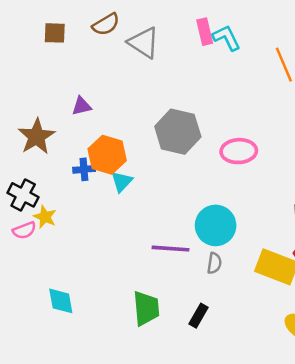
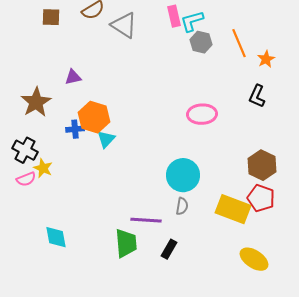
cyan L-shape: (227, 38) -> (192, 21), turned -80
gray hexagon: (178, 132) -> (201, 42), moved, size x0.6
purple line: (170, 249) -> (146, 220), moved

